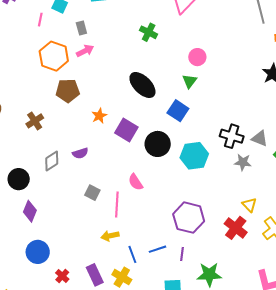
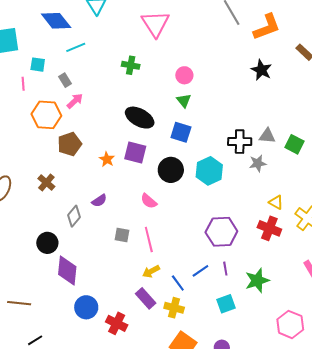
purple square: (126, 130) -> (135, 152), moved
pink semicircle: (136, 182) -> (149, 201), moved
purple diamond: (30, 211) -> (67, 270), size x1.4
purple rectangle: (95, 275) -> (146, 298), moved
red cross: (62, 276) -> (117, 323), size x1.5

